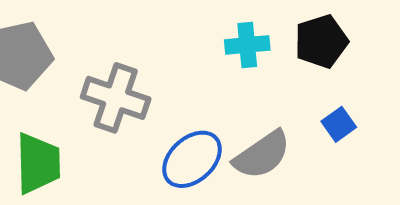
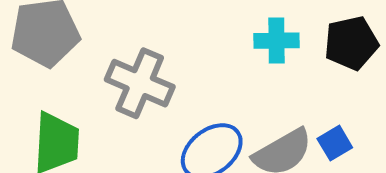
blue square: (339, 124) -> (335, 143), moved

